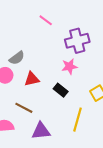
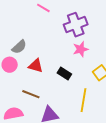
pink star: (69, 66) -> (81, 49), moved
red triangle: (32, 79) -> (36, 66), turned 35

